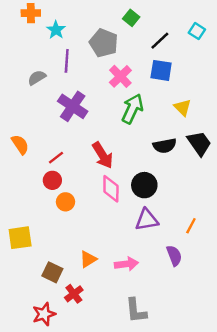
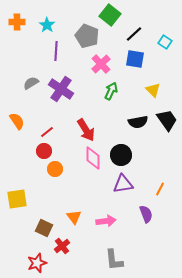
orange cross: (31, 13) -> (17, 22), moved
green square: (131, 18) -> (110, 15), size x1.5
cyan square: (197, 31) -> (165, 42), moved
gray semicircle: (37, 78) -> (31, 83), moved
green arrow: (132, 109) -> (111, 91), size x0.7
orange triangle: (88, 259) -> (74, 217), turned -35

